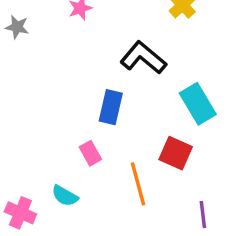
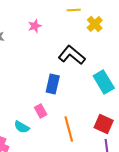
red square: (176, 153) -> (104, 124), moved
cyan semicircle: (65, 196) -> (22, 127), moved

